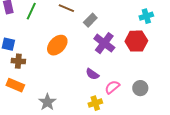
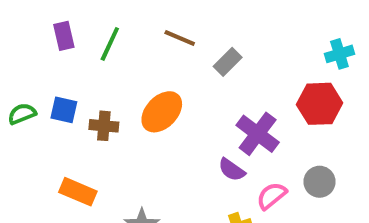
purple cross: (104, 43) -> (258, 134), moved
brown cross: (18, 61) -> (104, 126), moved
gray circle: (140, 88) -> (320, 182), moved

